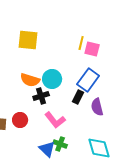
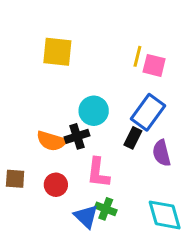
orange semicircle: (30, 80) -> (51, 141), moved
red circle: (20, 120) -> (56, 185), moved
pink L-shape: (55, 120) -> (98, 173), turned 45

